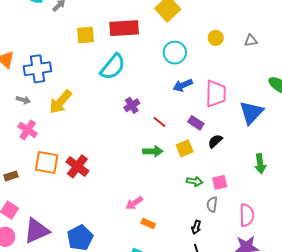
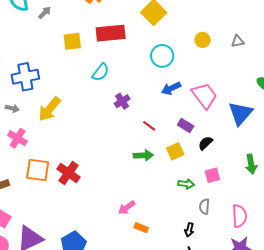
cyan semicircle: (113, 67) -> (101, 72), size x0.7
pink trapezoid: (216, 94) -> (204, 96), turned -36
purple cross: (132, 105) -> (122, 101), moved
pink square: (220, 182) -> (212, 175), moved

